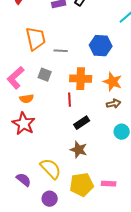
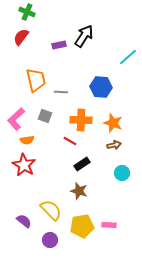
red line: (70, 100) -> (70, 141), turned -56

